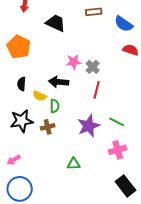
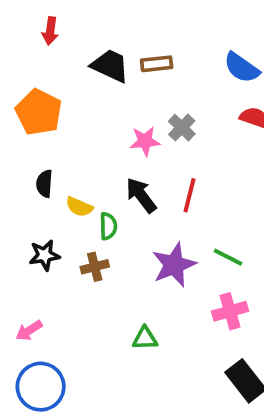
brown rectangle: (94, 12) -> (157, 64), moved
gray cross: (93, 67) -> (182, 128), moved
black arrow: (59, 82) -> (141, 195), moved, turned 48
black star: (22, 121) -> (44, 255), size x0.7

